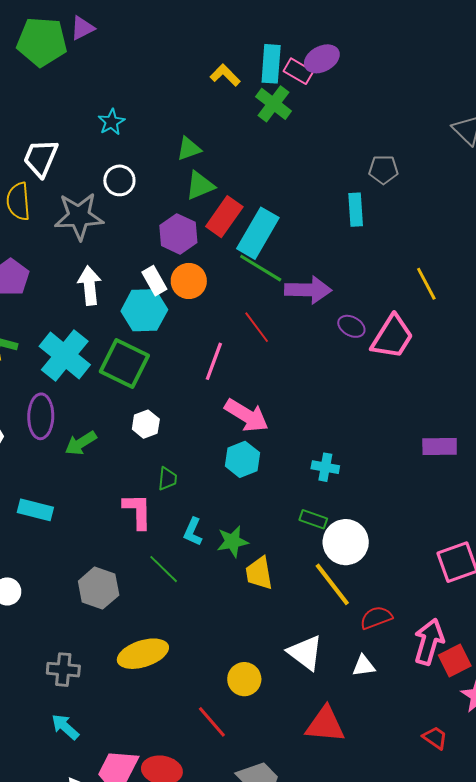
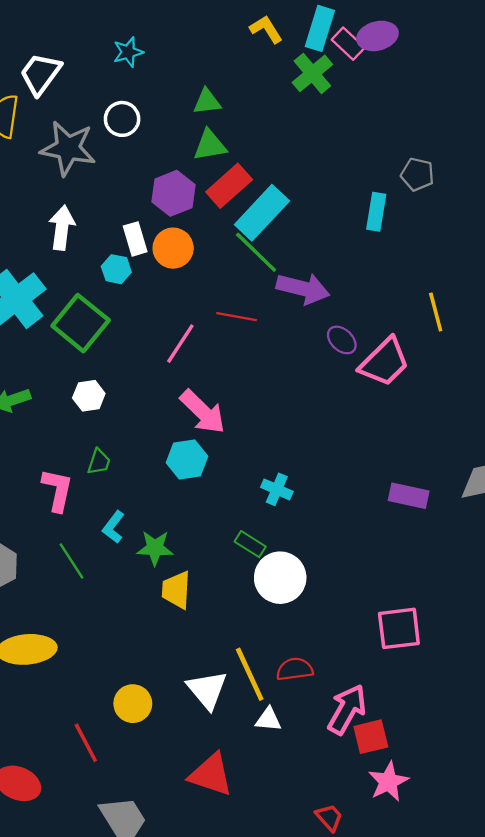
cyan hexagon: (144, 310) -> (116, 269), size x0.6
red line: (257, 327) -> (237, 317), turned -56
yellow line: (332, 584) -> (250, 674), moved

